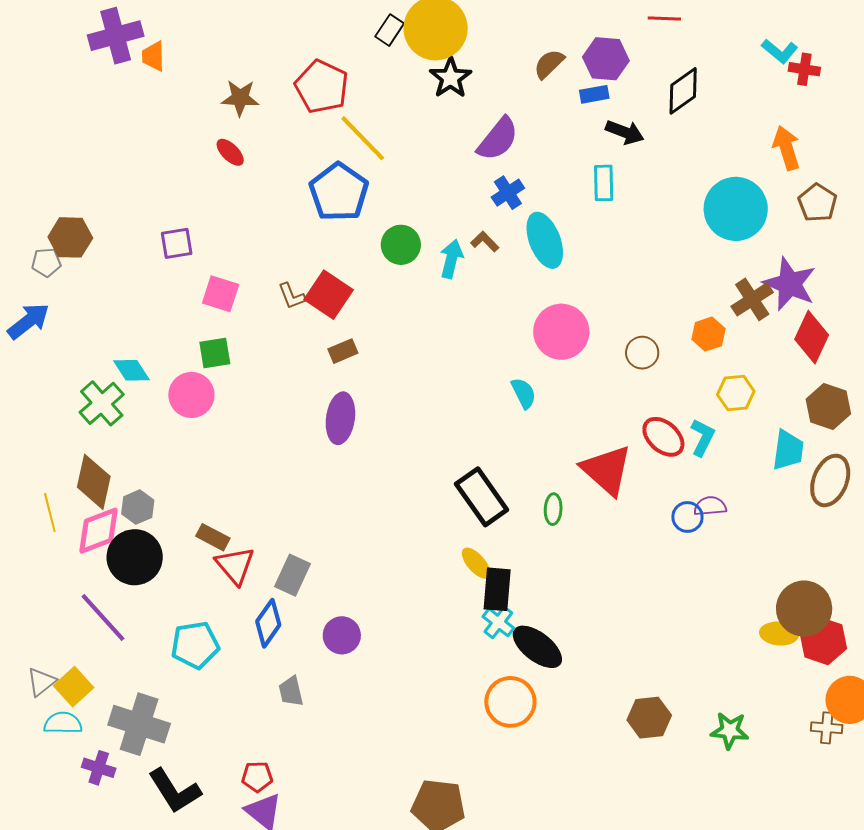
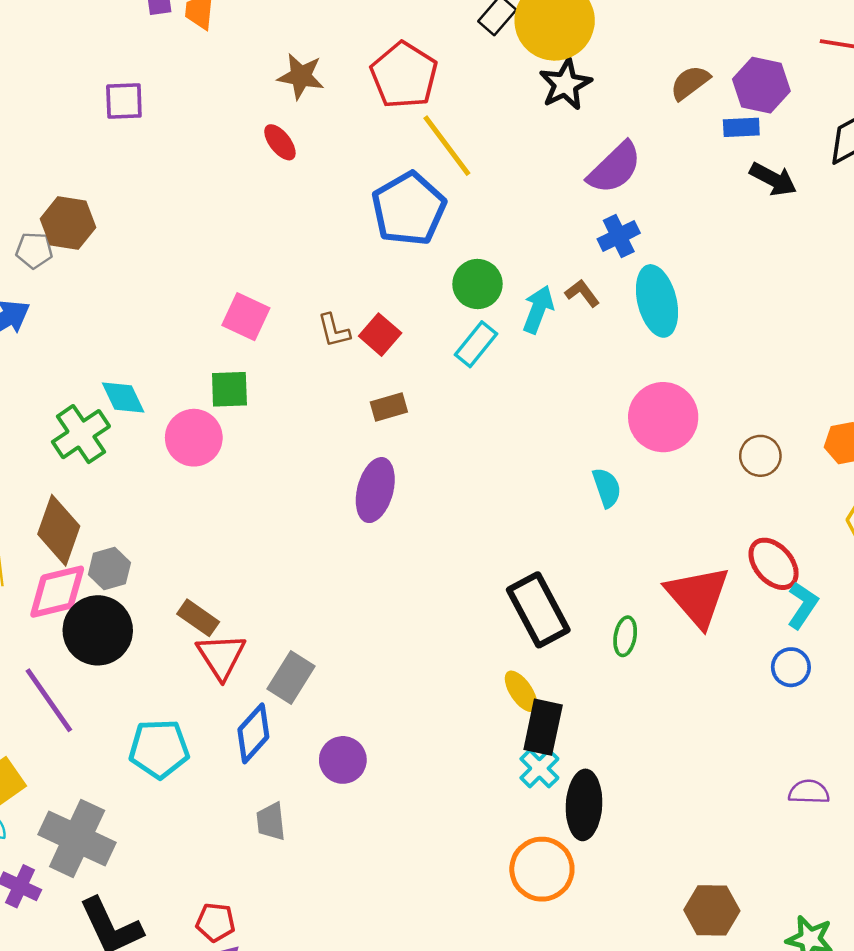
cyan rectangle: (604, 183) -> (476, 344), moved, turned 33
purple square: (177, 243) -> (124, 101), moved
red square: (329, 295) -> (380, 335), size x0.7
cyan L-shape: (702, 437) -> (803, 605), moved
purple semicircle: (710, 506) -> (809, 792), moved
black ellipse: (537, 647) -> (584, 805), turned 48

